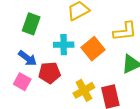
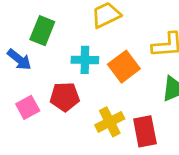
blue arrow: (28, 58) -> (19, 60), moved
pink square: (22, 82) -> (28, 107), turned 30

